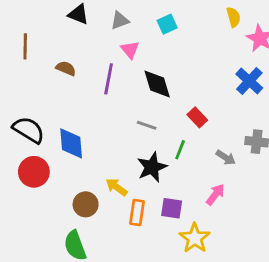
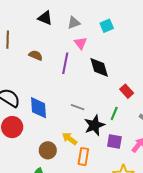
gray line: (147, 125) -> (78, 107), moved
purple square: (172, 208) -> (114, 141), moved

